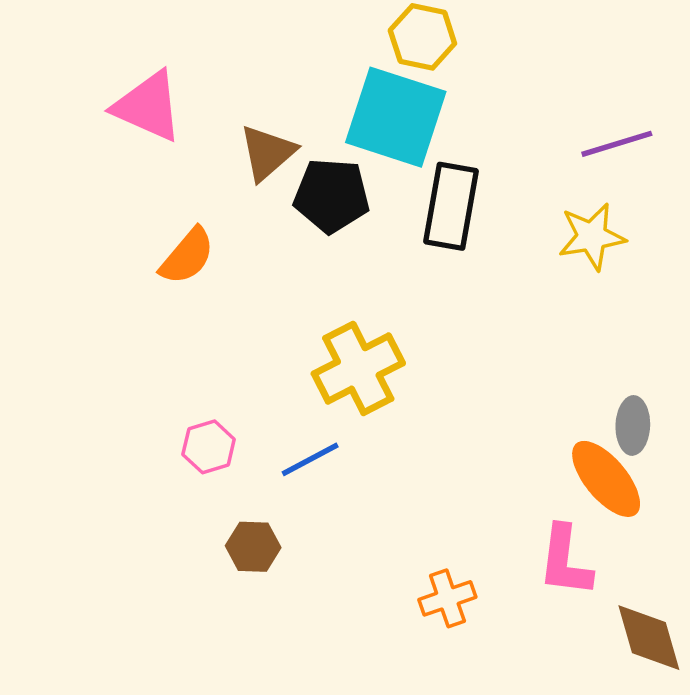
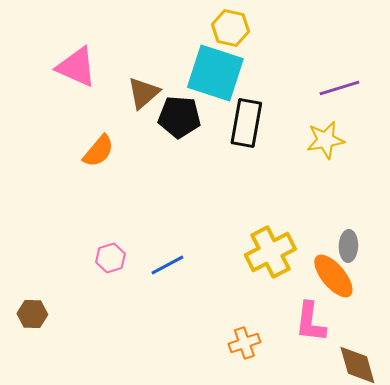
yellow cross: (358, 368) -> (270, 252), moved
brown hexagon: (253, 547) -> (32, 314), moved

